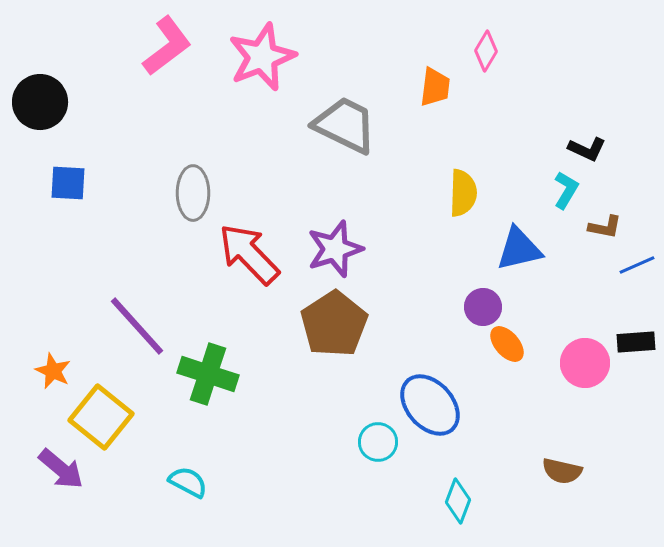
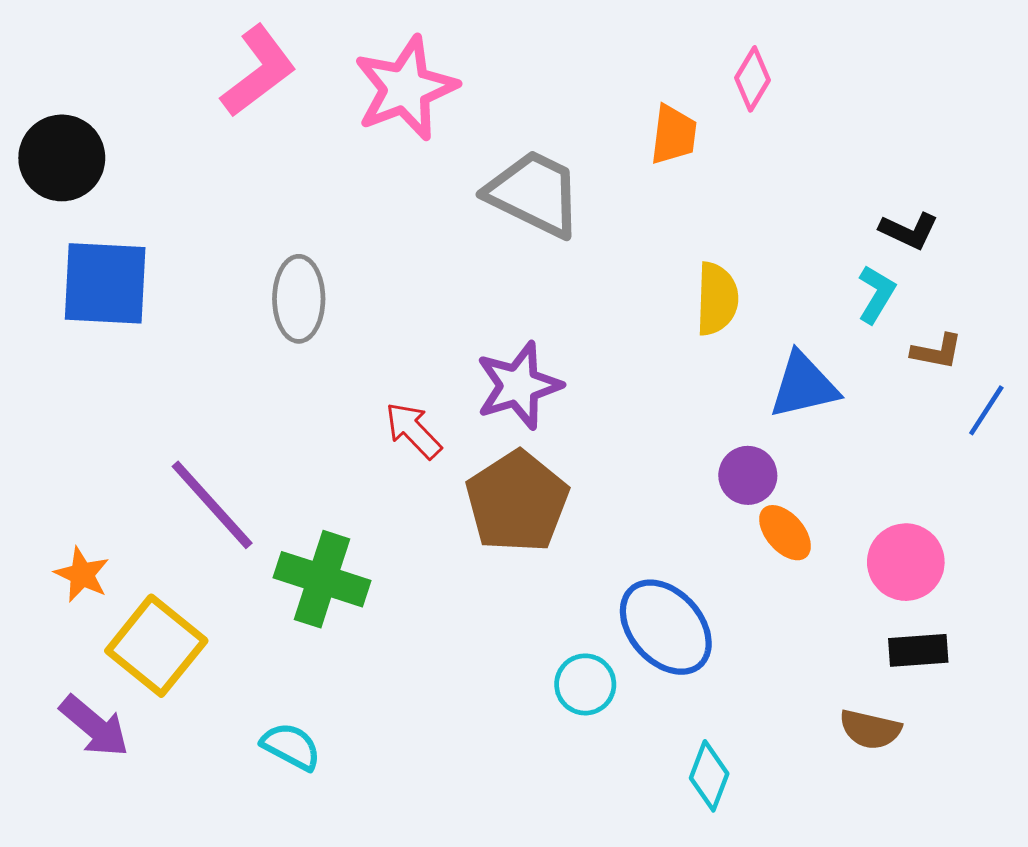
blue square: (68, 183) -> (105, 283), size x1.6
red arrow: (249, 254) -> (413, 430), moved, size x0.6
blue line: (637, 265) -> (986, 410), turned -33
black rectangle: (636, 342) -> (918, 650), moved

